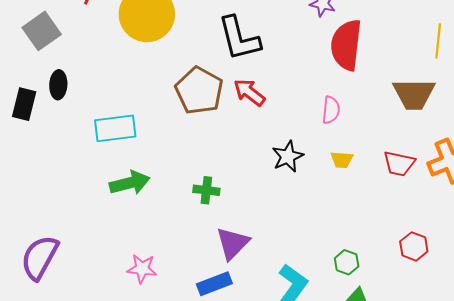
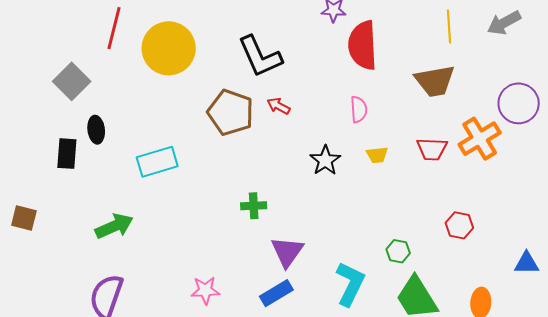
red arrow: (249, 92) -> (279, 106), size x0.7
green arrow: (130, 183) -> (114, 226), moved

